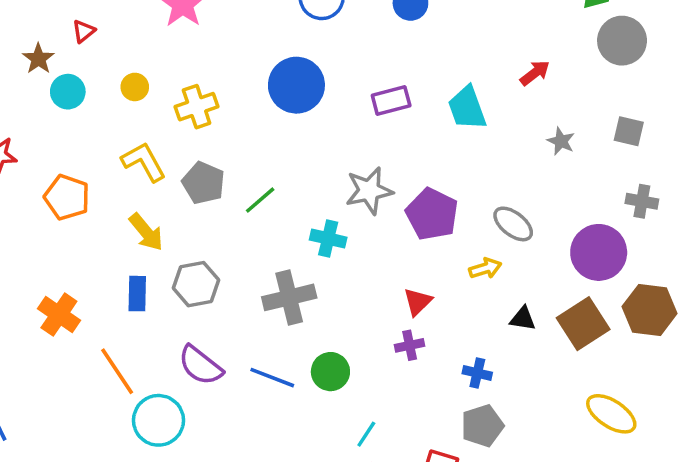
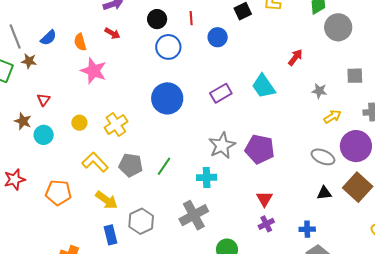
gray ellipse: (513, 224) -> (323, 157), moved
yellow arrow: (485, 268) -> (332, 117), moved

